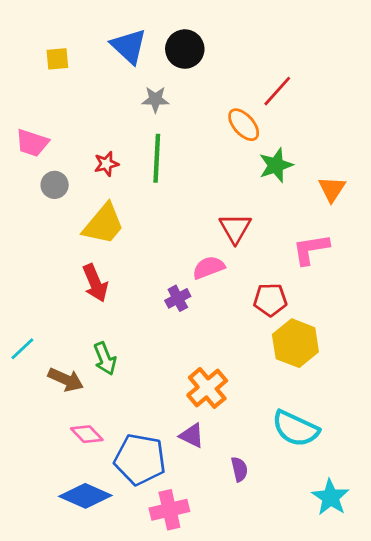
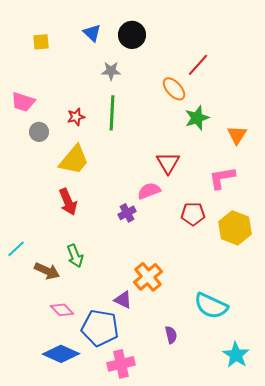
blue triangle: (129, 46) -> (92, 33), size x0.7
yellow hexagon: (295, 343) -> (235, 228), moved
purple triangle: (192, 436) -> (123, 300), moved

